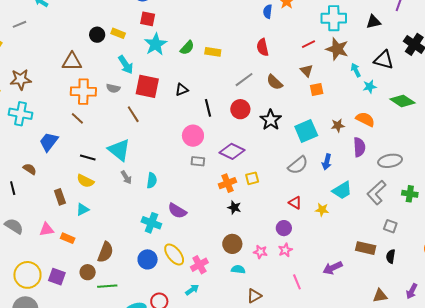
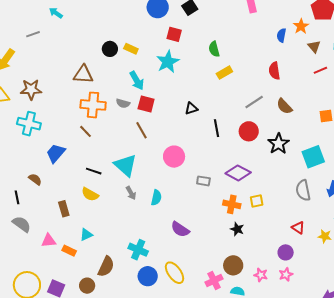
red square: (148, 19) -> (174, 34), moved
green semicircle: (187, 48) -> (214, 49), moved, turned 119
yellow rectangle: (213, 52) -> (224, 73), turned -42
brown triangle: (306, 71) -> (314, 47), moved
red square: (147, 86) -> (146, 104), moved, size x0.7
pink circle: (193, 136) -> (174, 157), moved
gray semicircle: (298, 165) -> (303, 190), turned 115
orange cross: (227, 183) -> (232, 204), turned 30
cyan triangle: (83, 209) -> (86, 235), moved
cyan cross: (151, 223) -> (138, 250), moved
gray semicircle: (14, 226) -> (22, 224), moved
pink cross: (199, 265) -> (214, 280), moved

